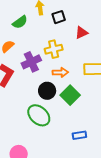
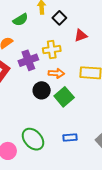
black square: (59, 17) -> (59, 18), turned -32
green ellipse: (39, 115) -> (33, 139), moved

